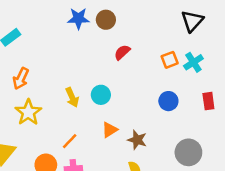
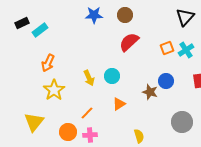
brown circle: (106, 20) -> (125, 15), moved
red semicircle: (122, 52) -> (129, 42), size x1.5
brown star: (137, 140) -> (150, 92), moved

